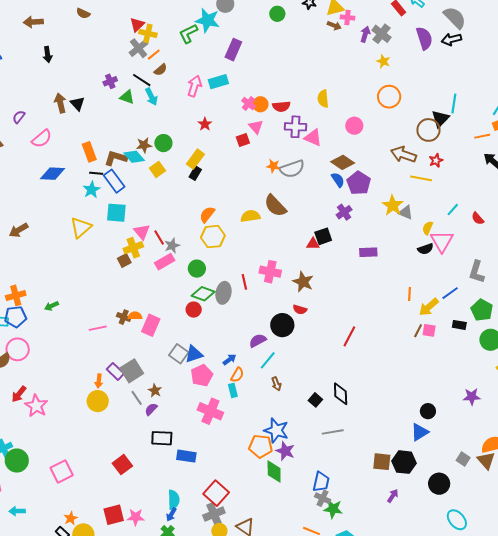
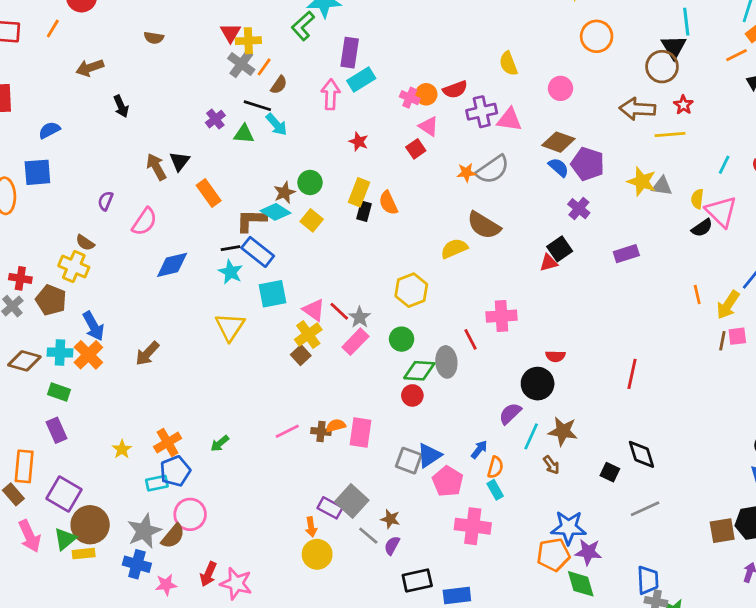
purple rectangle: (233, 50) -> (350, 53), moved
black triangle: (77, 104) -> (180, 161), turned 35
orange rectangle: (89, 152) -> (209, 193), moved
orange semicircle: (207, 214) -> (388, 203), moved, turned -48
brown star: (303, 282) -> (563, 431), moved
pink line: (98, 328) -> (287, 431), moved

